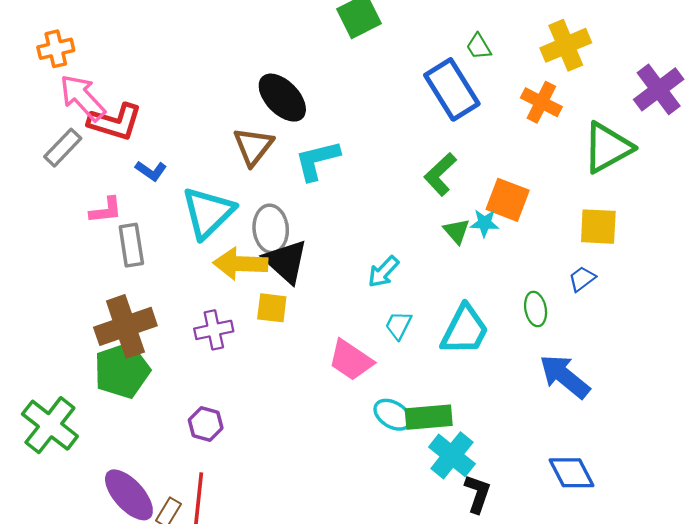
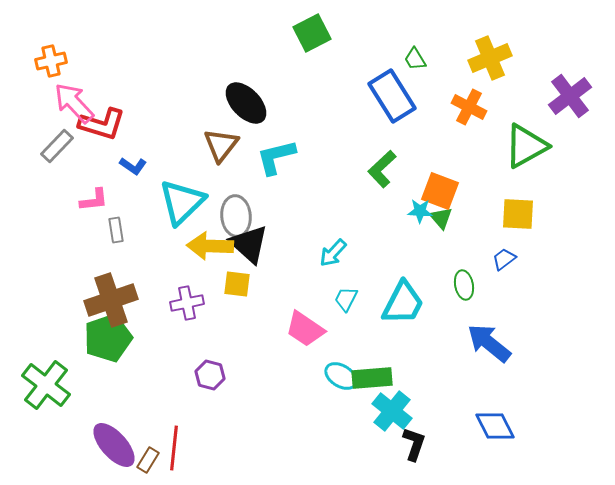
green triangle: (457, 231) -> (441, 218), moved
gray rectangle: (131, 245) -> (116, 230), size x0.7
purple hexagon: (206, 424) -> (210, 375), moved

